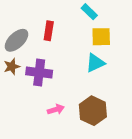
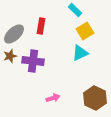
yellow square: (101, 37) -> (85, 31), turned -30
pink arrow: (56, 109) -> (53, 98), moved
brown hexagon: (93, 111) -> (95, 98), moved

